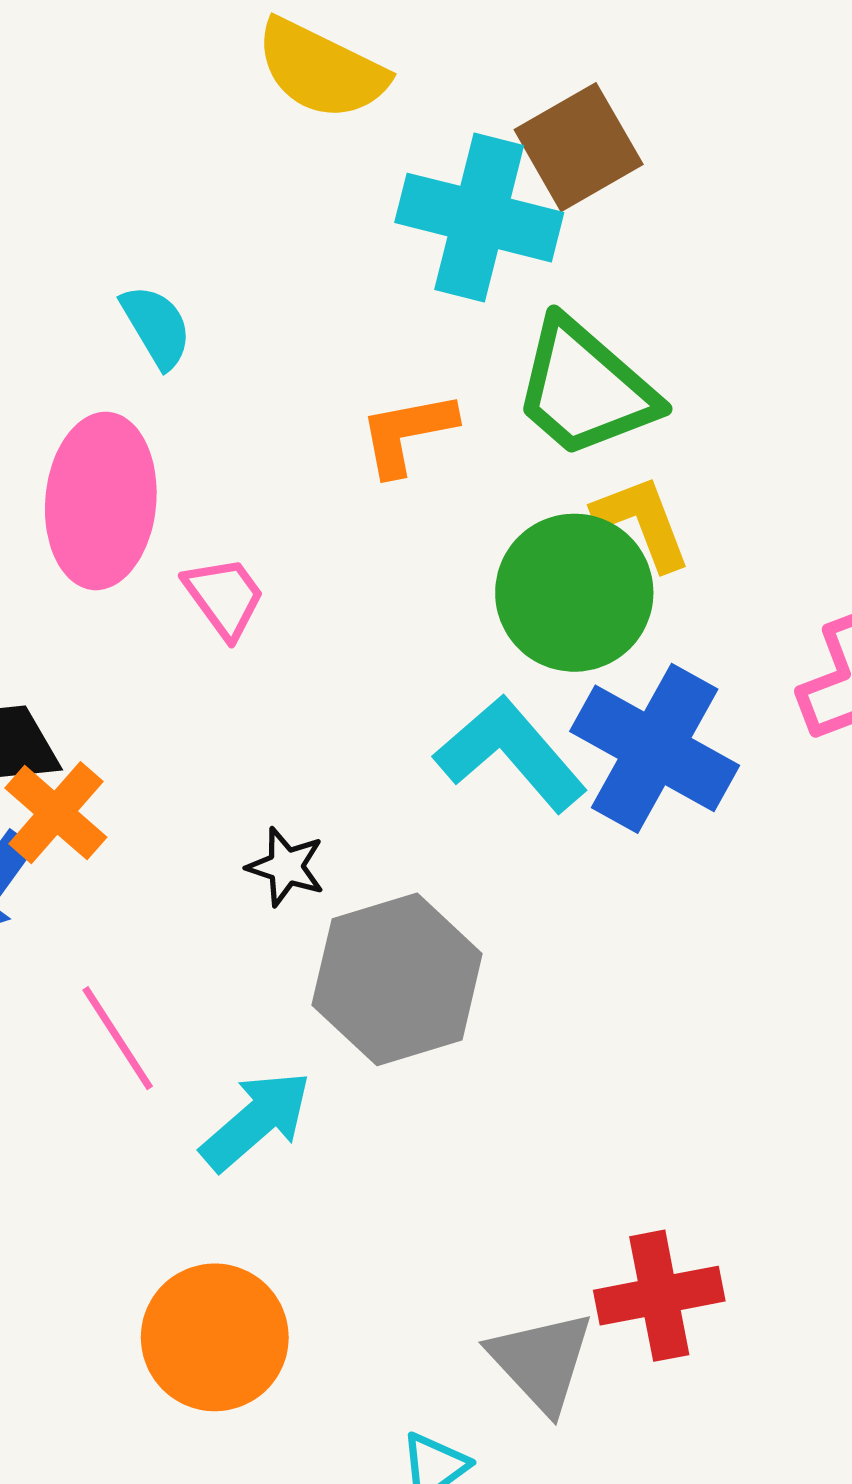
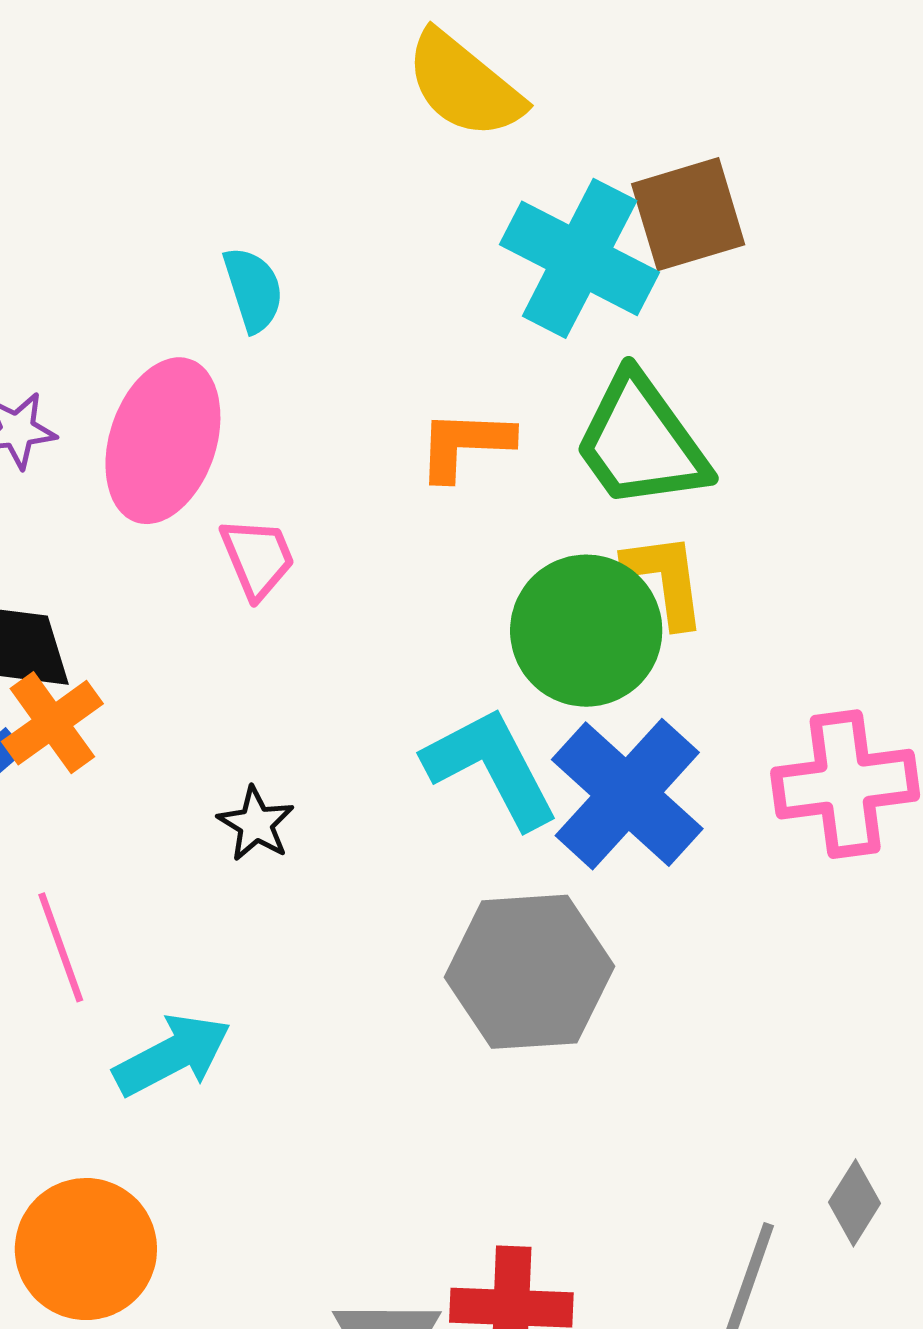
gray hexagon: (397, 979) -> (529, 972), moved

